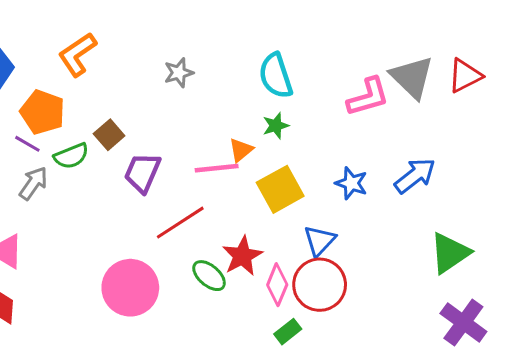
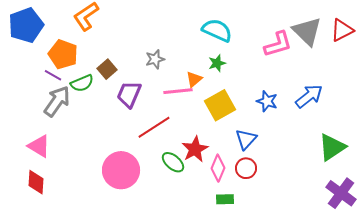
gray star: (179, 73) -> (155, 59), moved
cyan semicircle: (276, 76) -> (217, 30), turned 132
gray arrow: (33, 183) -> (57, 101), size x1.4
red circle: (320, 285) -> (246, 168), size x0.6
green rectangle: (288, 332) -> (225, 199), turned 36

